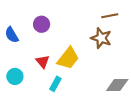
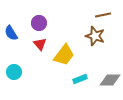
red triangle: (43, 62) -> (40, 44), moved
cyan rectangle: (55, 84) -> (80, 79), moved, turned 40

